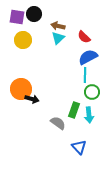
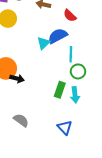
cyan triangle: (58, 38) -> (43, 43), moved
blue semicircle: (88, 57) -> (58, 36), moved
gray semicircle: (58, 123) -> (21, 120), moved

